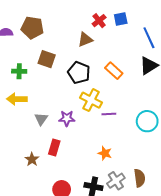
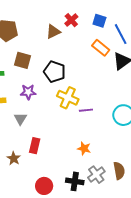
blue square: (121, 19) -> (99, 21), moved, turned 32
brown triangle: (85, 40) -> (53, 32), moved
orange rectangle: (114, 71) -> (101, 48), moved
purple star: (67, 118) -> (28, 92), moved

